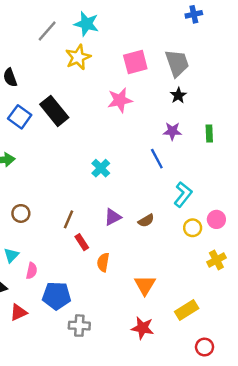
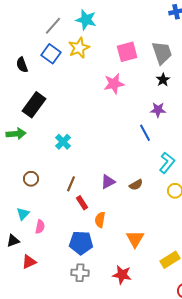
black rectangle: (54, 111) -> (34, 105), moved, turned 75
blue square: (20, 117) -> (51, 54), moved
cyan cross: (101, 168) -> (63, 142), moved
blue pentagon: (57, 296) -> (81, 243), moved
red star: (143, 328) -> (122, 275), moved

